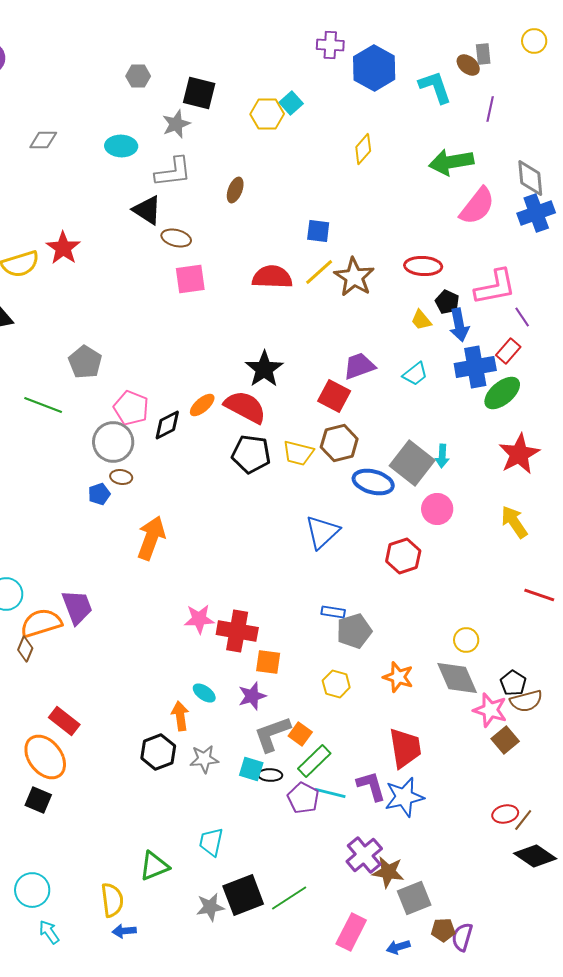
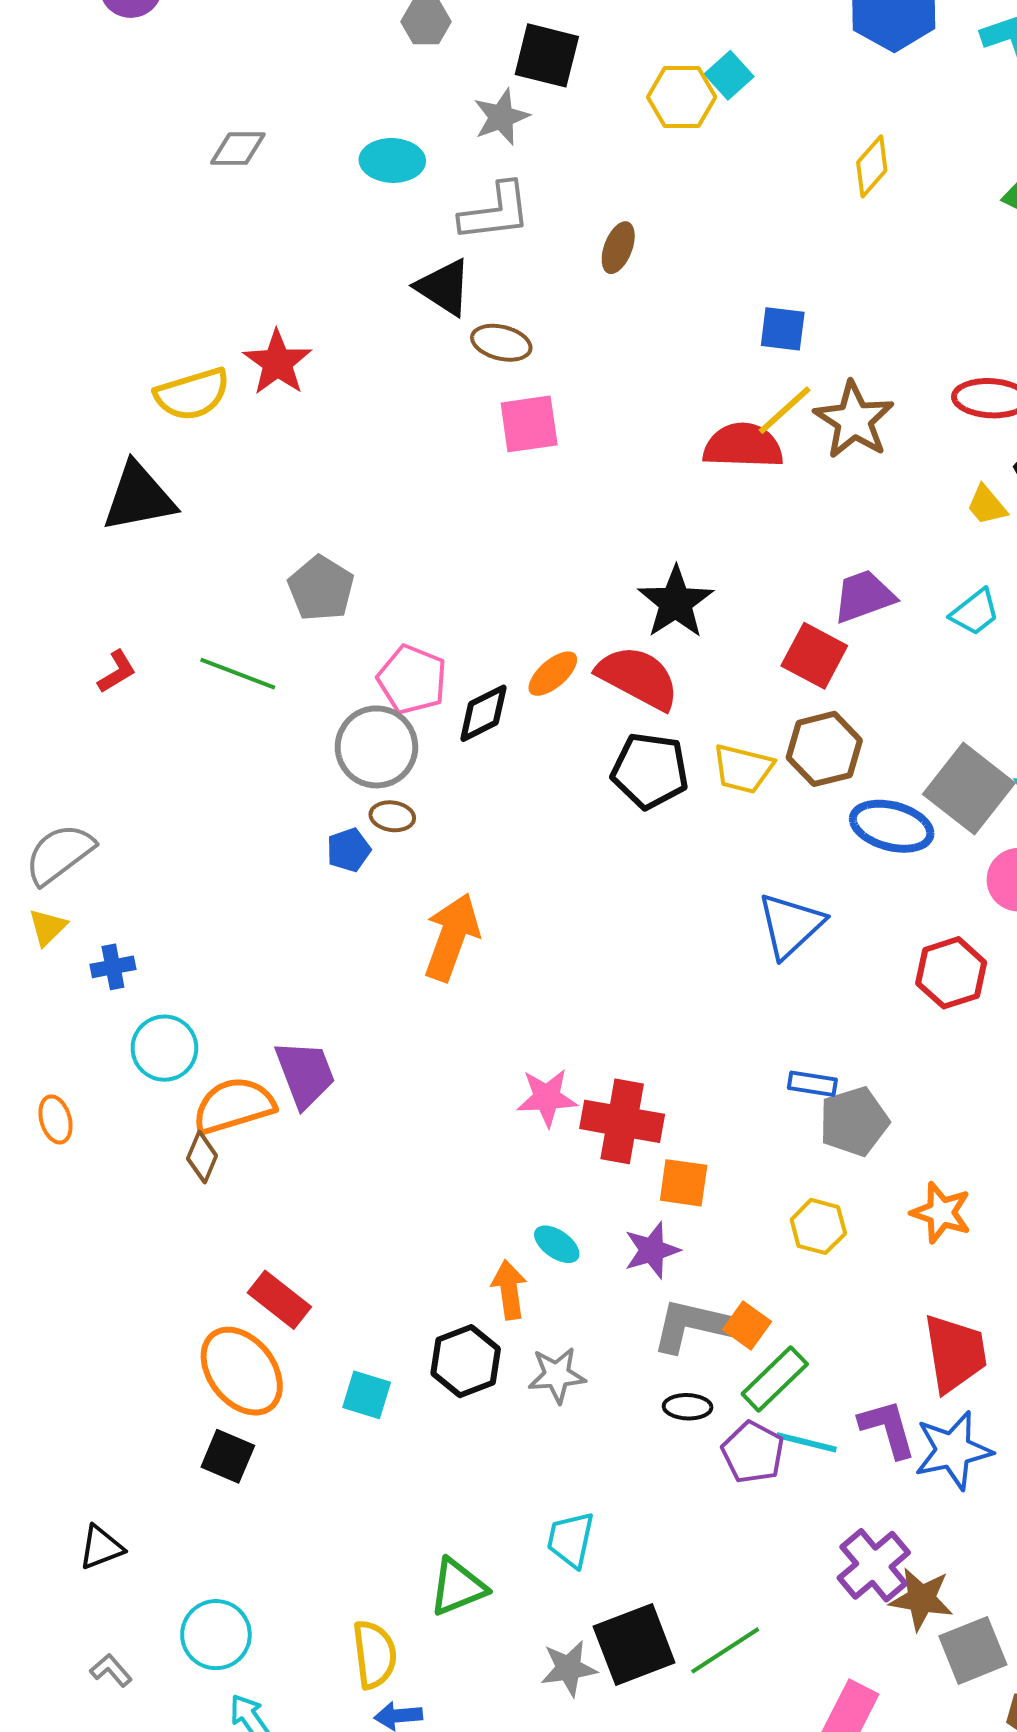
red semicircle: (272, 277) -> (743, 446), moved
gray L-shape: (272, 734) -> (692, 1326), turned 33
cyan square: (251, 769) -> (367, 1395), moved

